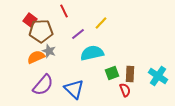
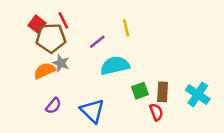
red line: (64, 11) -> (63, 20), moved
yellow line: (101, 23) -> (126, 28), turned -56
purple semicircle: (43, 85) -> (53, 106), size x0.6

